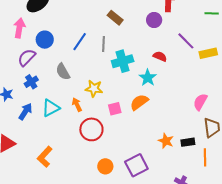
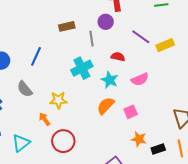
brown rectangle: (115, 18) -> (67, 26), turned -42
gray line: (104, 44) -> (91, 39), moved
pink semicircle: (200, 102) -> (140, 79), moved, turned -132
cyan triangle: (51, 108) -> (21, 143), moved
pink square: (115, 109) -> (131, 112), moved
black rectangle: (188, 142) -> (158, 149), moved

